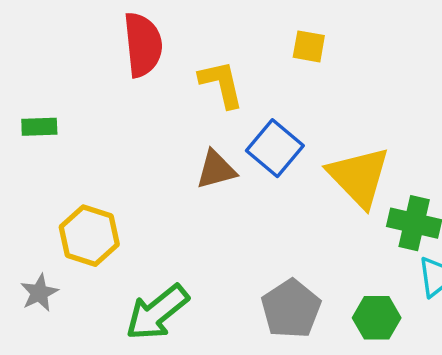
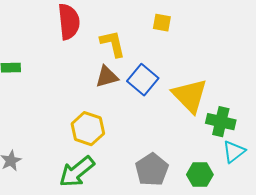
brown triangle: (216, 170) -> (107, 77), moved
yellow hexagon: (89, 236) -> (88, 129), moved

